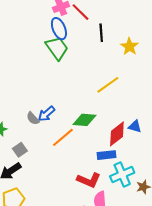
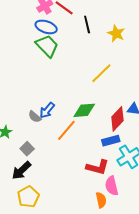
blue ellipse: (59, 29) -> (46, 27), turned -40

